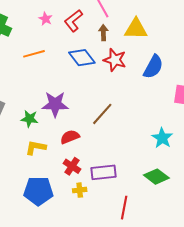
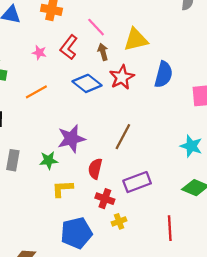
red star: (115, 60) -> (122, 77), turned -30
red semicircle: (70, 137) -> (95, 169), turned -42
purple rectangle: (104, 172) -> (137, 182), moved

